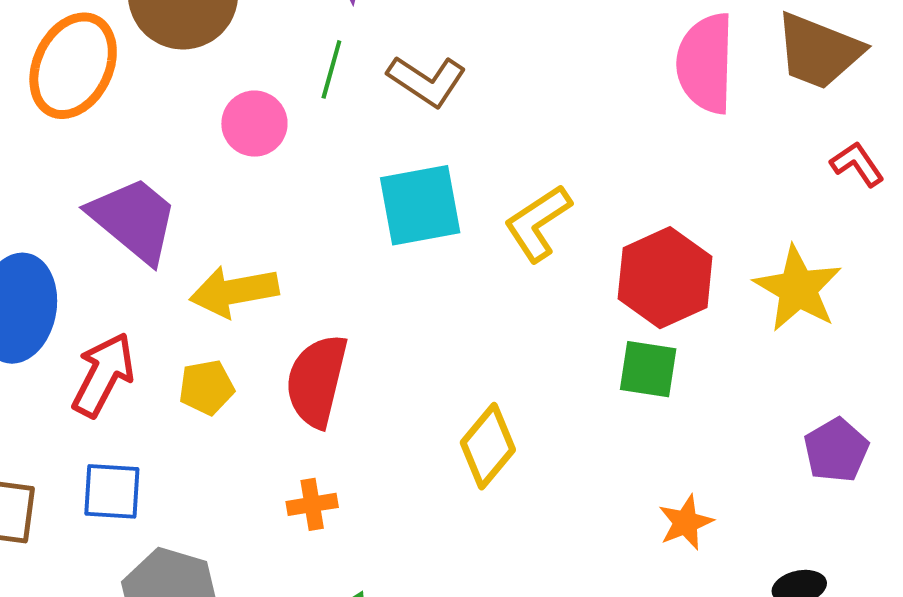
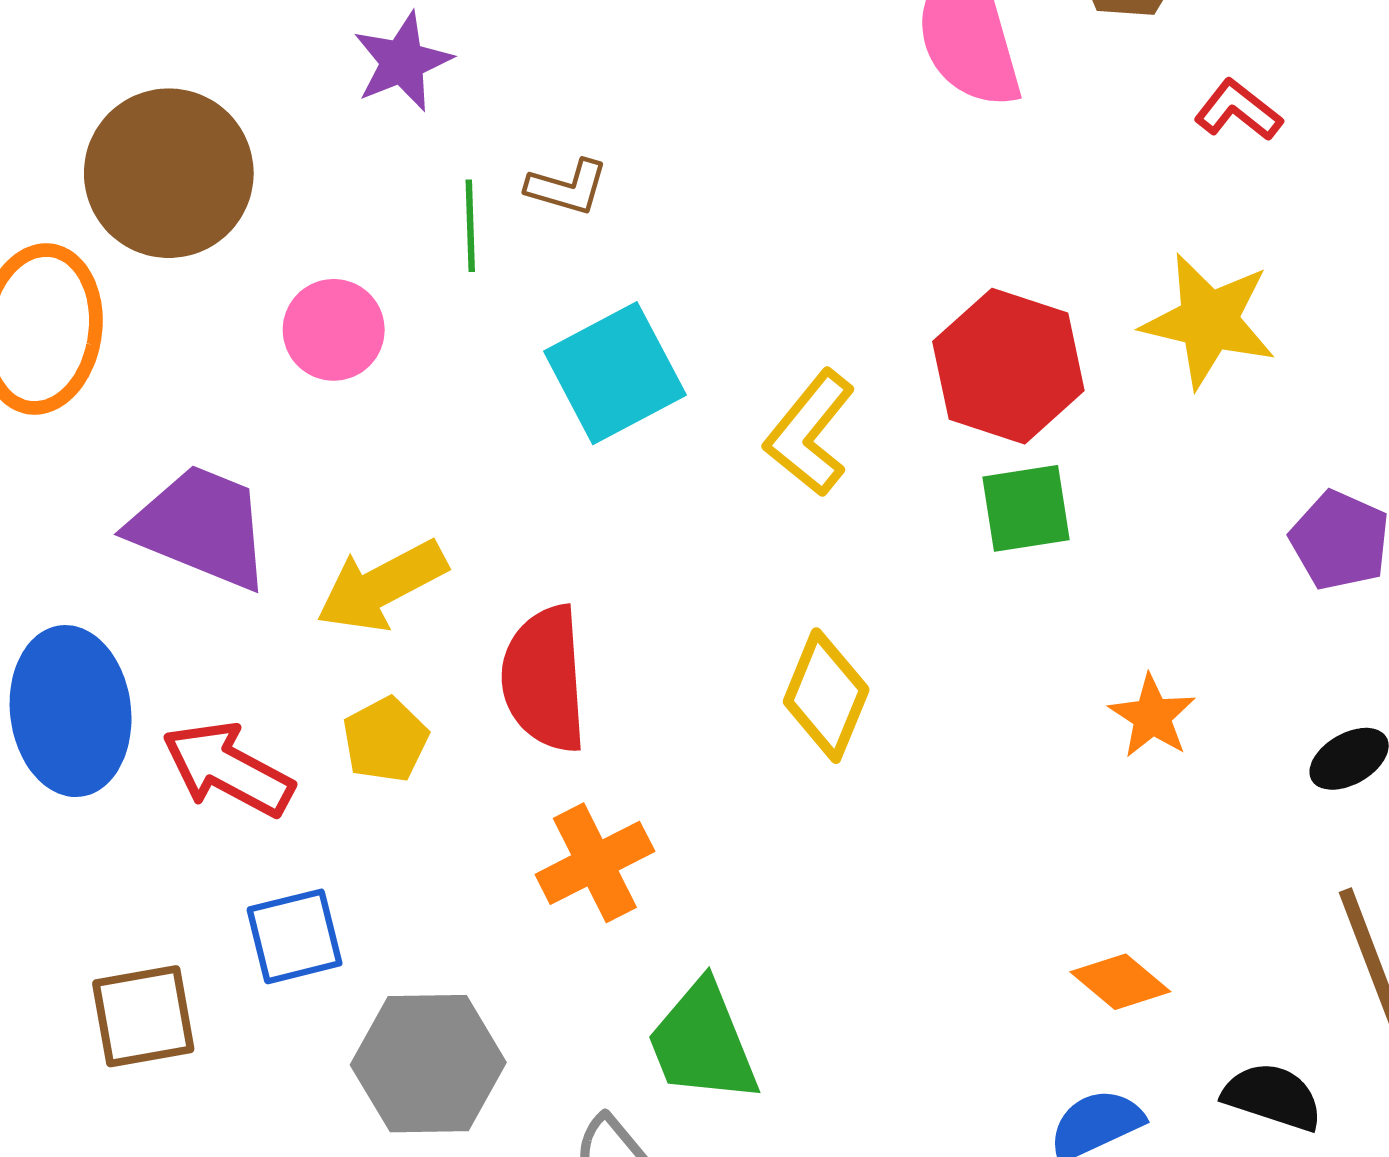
green line: (331, 69) -> (470, 226), moved
brown L-shape: (427, 81) -> (567, 187), size x0.7
yellow L-shape: (538, 223) -> (810, 433), moved
red arrow: (103, 375) -> (228, 769), turned -72
orange cross: (312, 504) -> (595, 863), size x1.5

